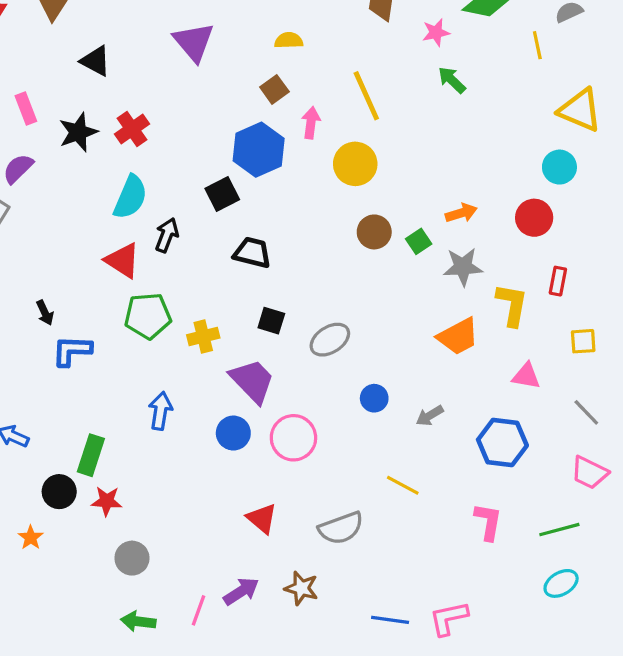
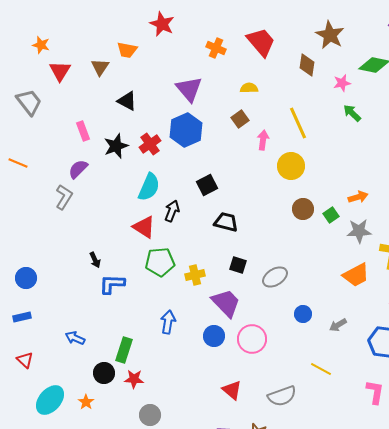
blue hexagon: (259, 150) -> (186, 130), moved

